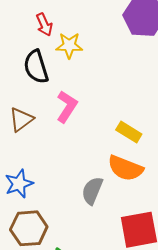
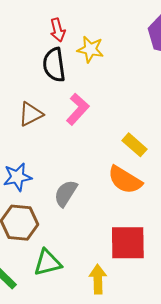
red arrow: (44, 24) -> (58, 30), moved
gray semicircle: (92, 191) -> (66, 193), moved

